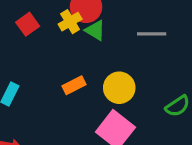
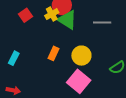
green triangle: (95, 30) -> (67, 20), size x1.5
orange rectangle: (74, 85) -> (54, 53), turned -40

